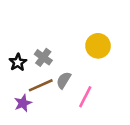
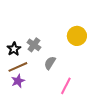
brown line: (41, 85) -> (18, 67), moved
pink line: (85, 97) -> (66, 86), moved

